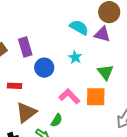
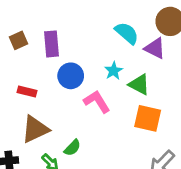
green triangle: (105, 72) -> (139, 84), moved, turned -36
pink L-shape: (69, 96) -> (97, 102), moved
orange square: (96, 97) -> (148, 118), moved

